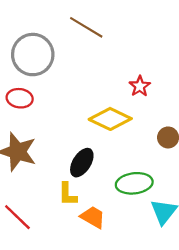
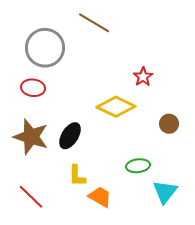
black ellipse: (82, 163) -> (70, 136), moved
green ellipse: (134, 183) -> (138, 166), size x0.7

